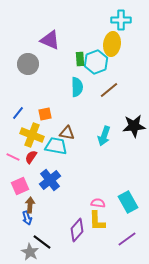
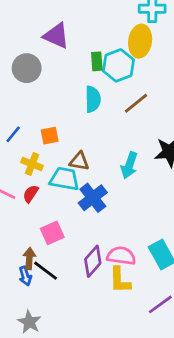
yellow cross: (32, 135) -> (32, 164), size x0.7
blue cross: (50, 180) -> (93, 198), moved
pink square: (20, 186) -> (52, 233), moved
pink semicircle: (98, 203) -> (121, 256), size x1.5
purple diamond: (77, 230) -> (93, 261), moved
black line: (42, 242) -> (46, 271), moved

